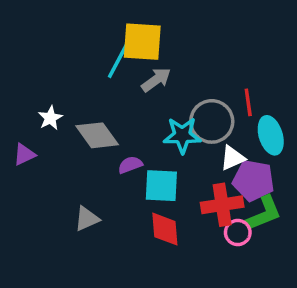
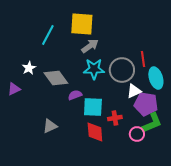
cyan line: (118, 61) -> (48, 35), moved
cyan star: (182, 135) -> (94, 69), moved
red cross: (222, 205) -> (115, 118), moved, size x0.6

